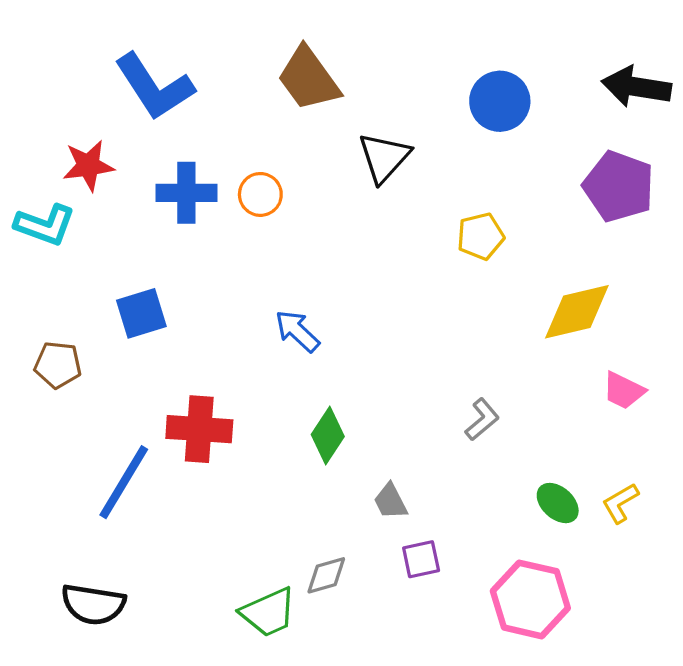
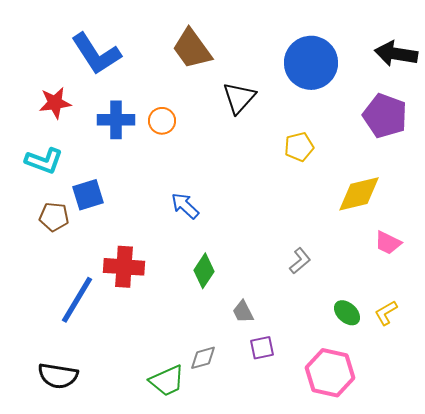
blue circle: (500, 101) -> (311, 63), size x1.4
cyan L-shape: (45, 225) -> (44, 161), moved
brown pentagon: (58, 365) -> (54, 217), moved

